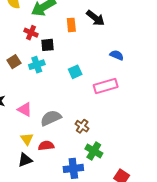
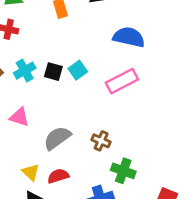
black square: (47, 45) -> (53, 72), moved, turned 32
blue semicircle: (117, 55) -> (129, 37), size x1.6
pink triangle: (25, 109) -> (19, 117), moved

